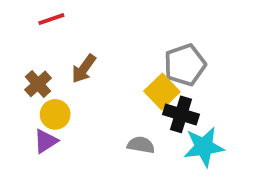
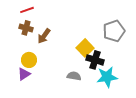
gray pentagon: (185, 65) -> (114, 31), moved
brown cross: (38, 84) -> (26, 28), moved, turned -32

